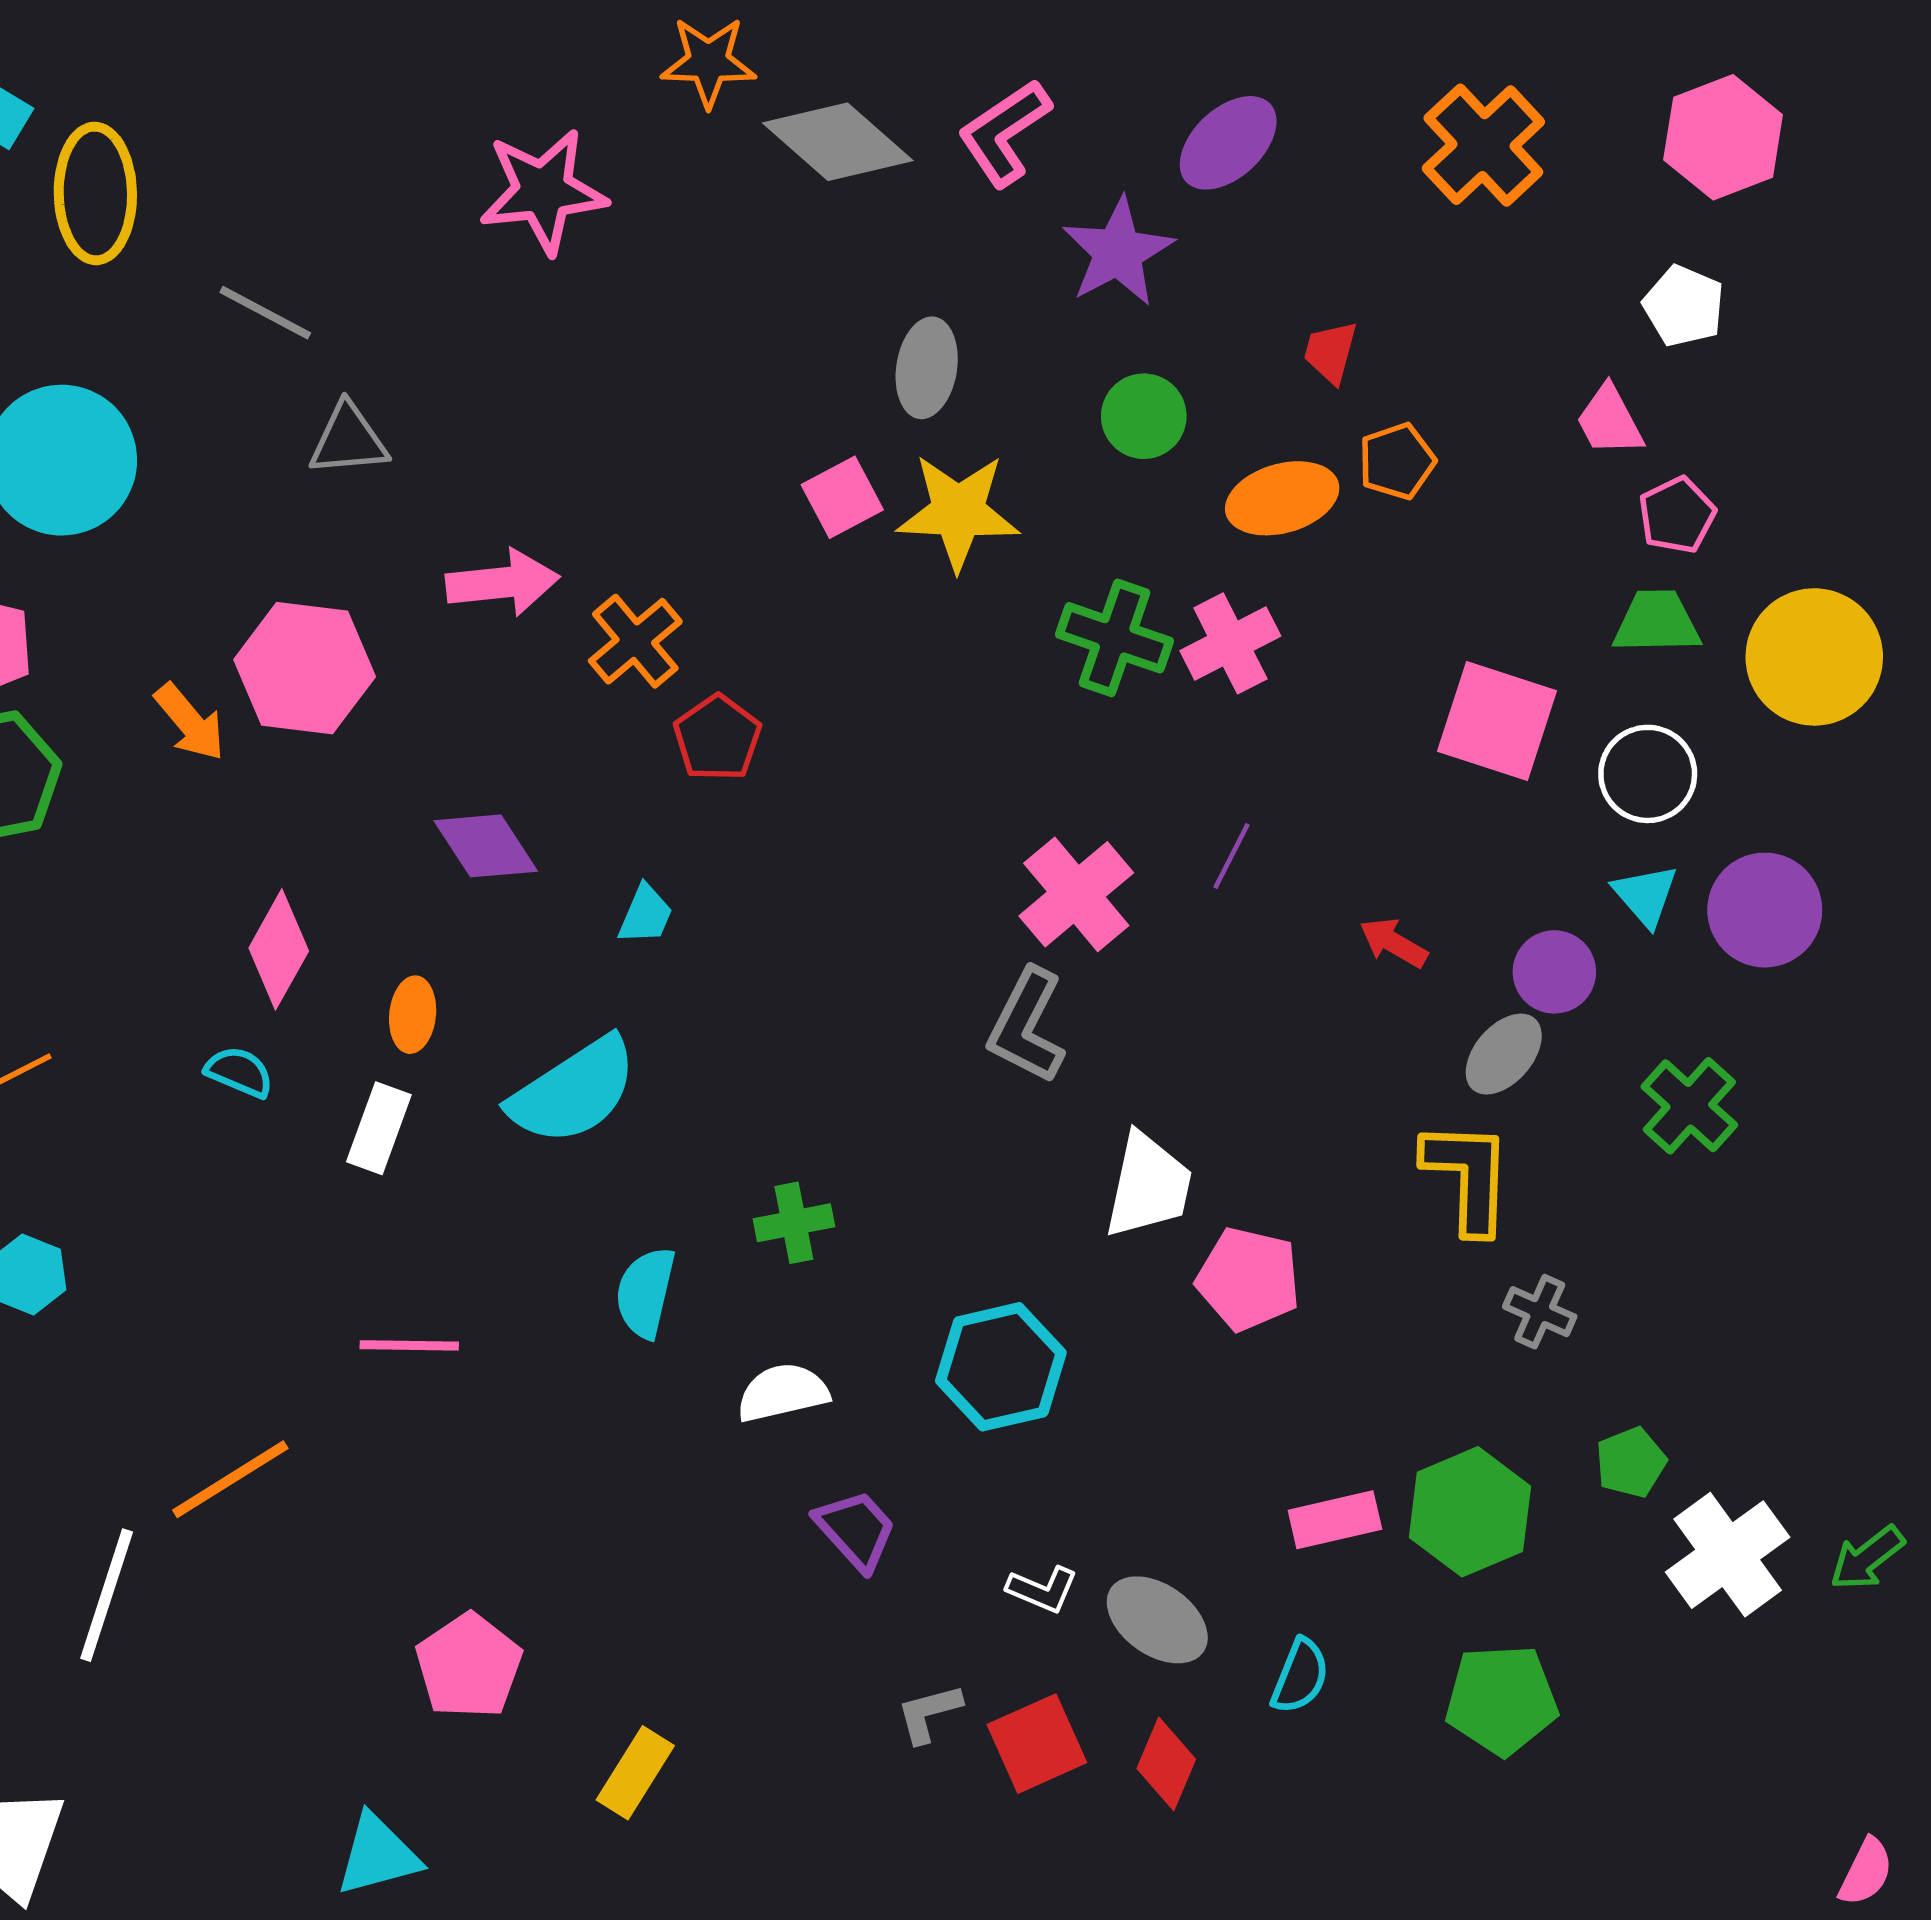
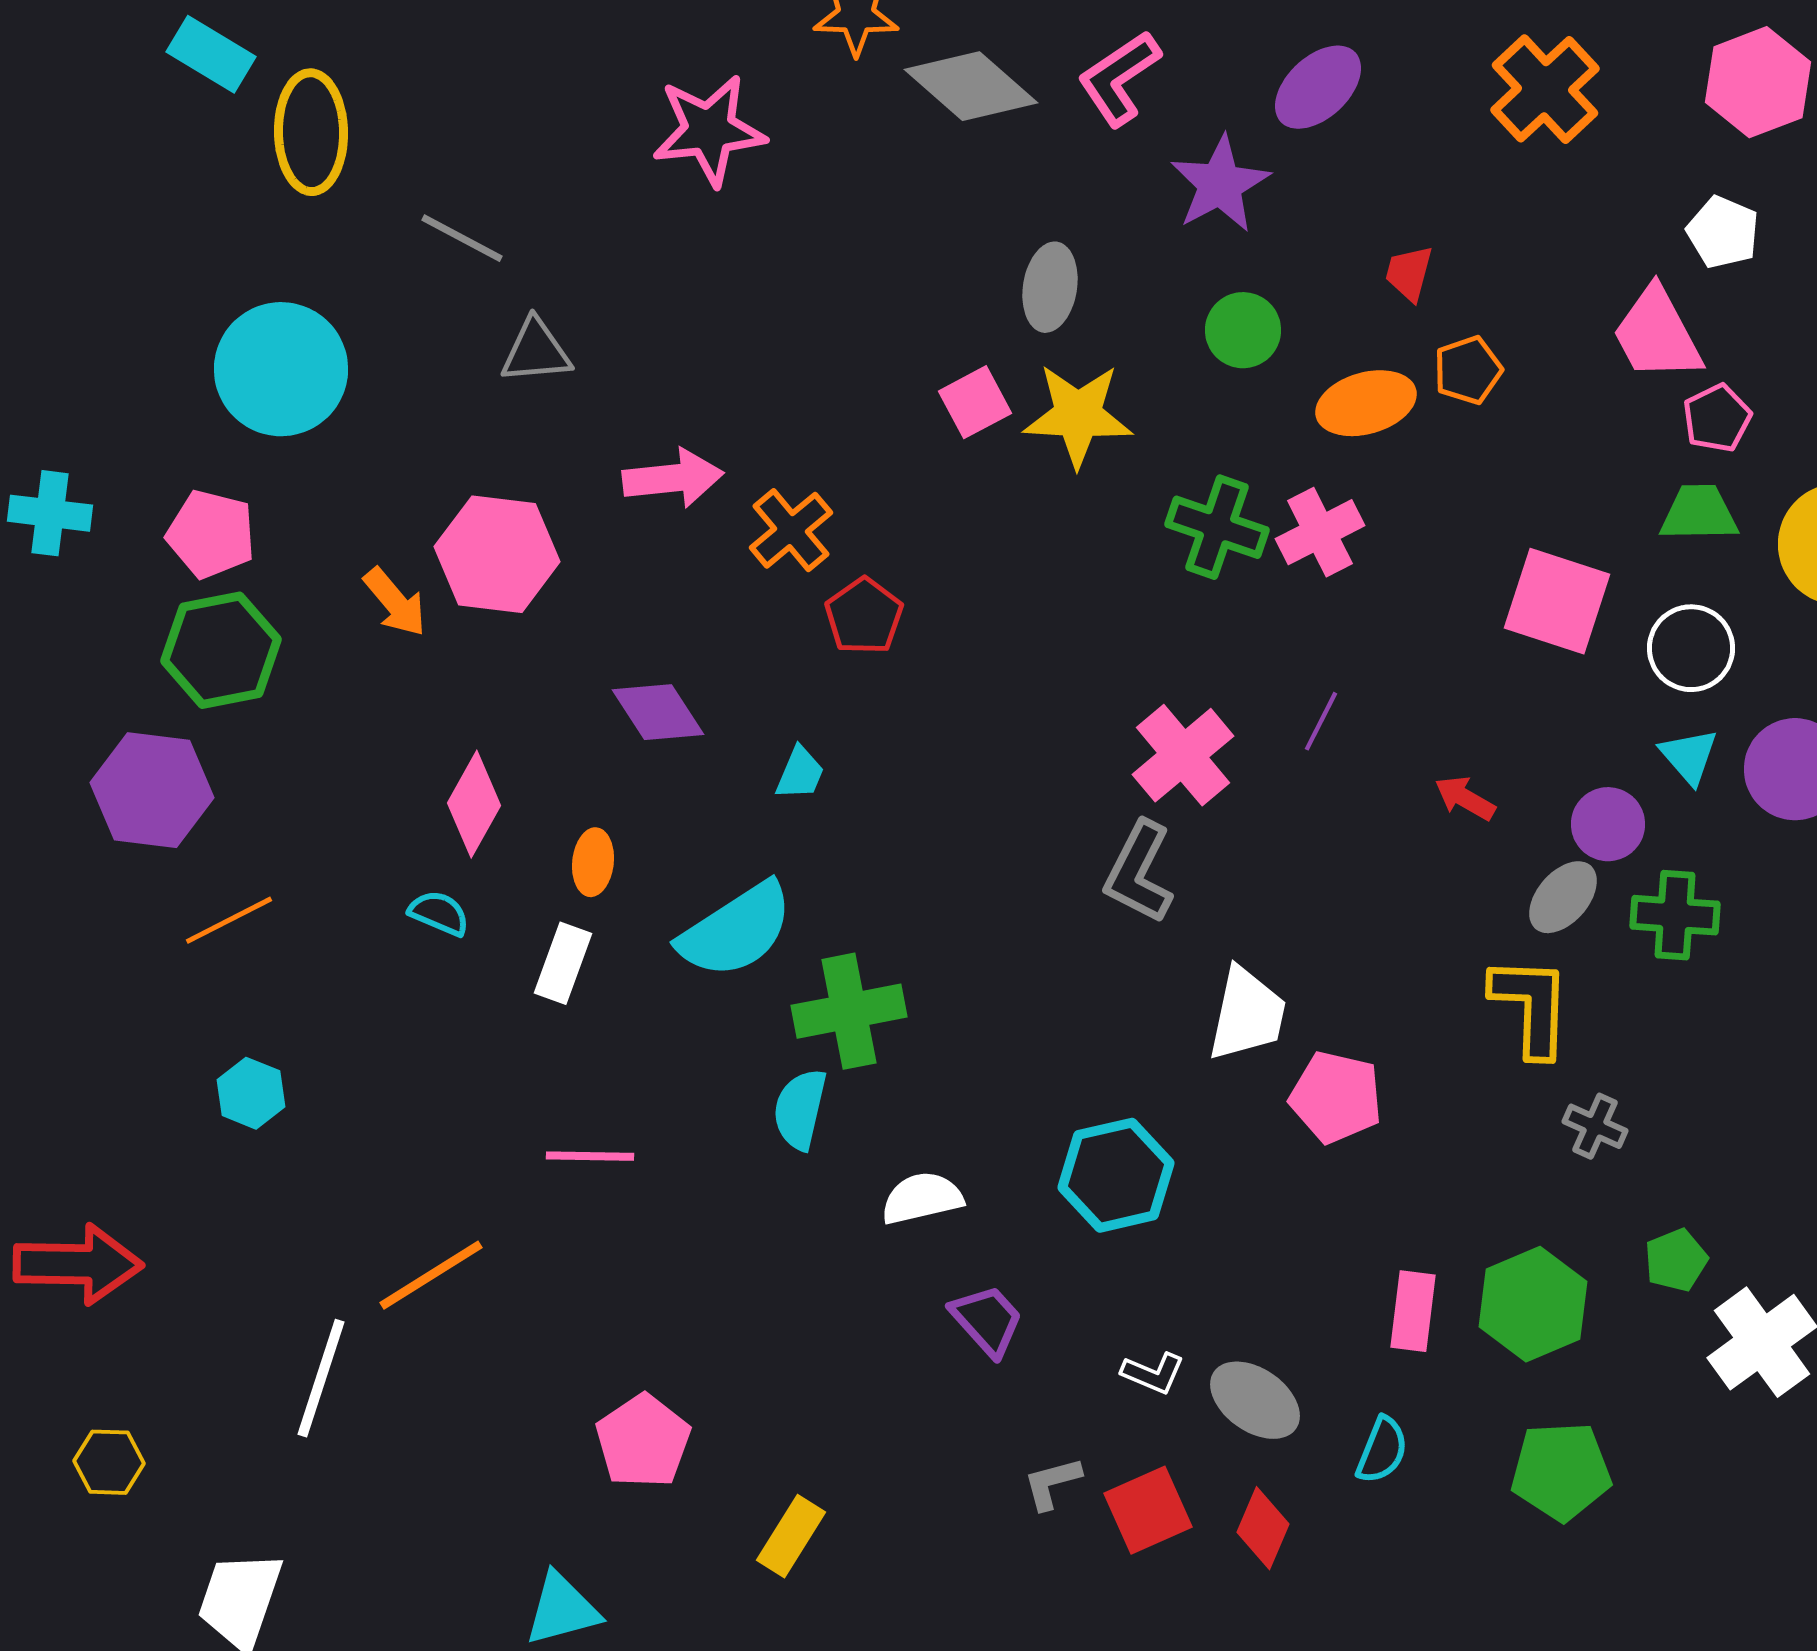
pink trapezoid: (1609, 421) -> (1657, 334), size x1.5
green cross: (1689, 1106) -> (1675, 915), moved, turned -38
green cross: (794, 1223) -> (849, 1011), moved, size x1.6
pink rectangle: (1335, 1520) -> (1413, 1311), turned -70

